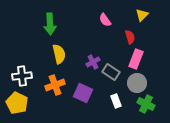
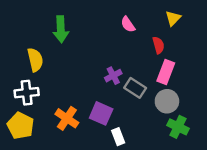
yellow semicircle: (59, 54) -> (35, 60), moved
orange cross: (55, 85) -> (67, 118), moved, turned -36
white rectangle: (116, 101) -> (118, 137), moved

